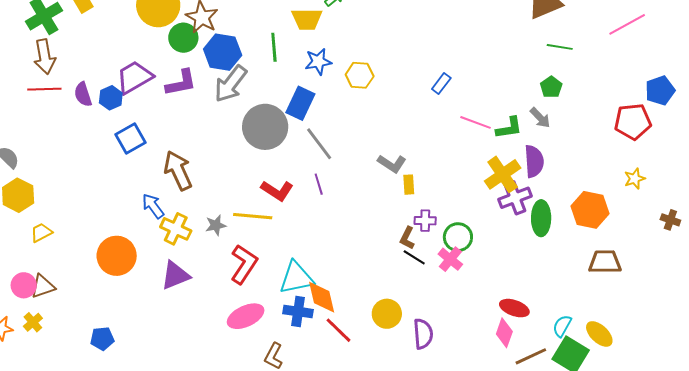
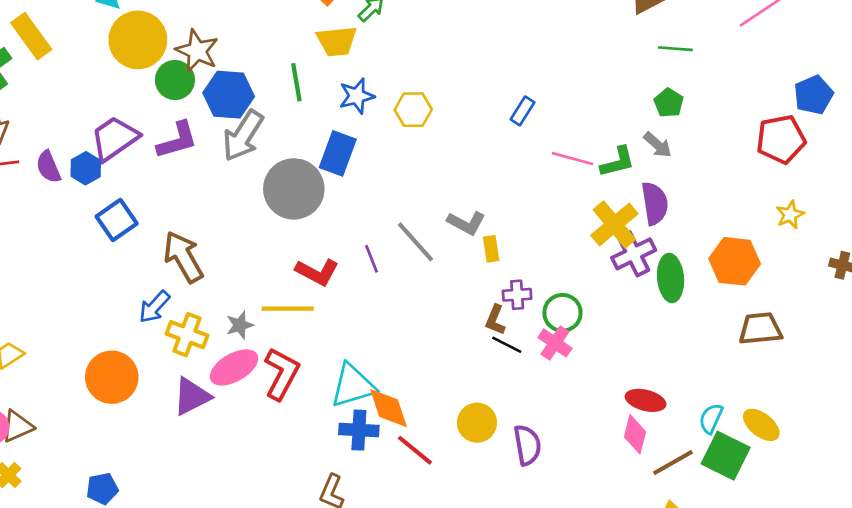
gray line: (319, 144) -> (415, 242), moved
blue arrow: (153, 206) -> (154, 307), turned -96
pink ellipse: (246, 316) -> (234, 367), moved

